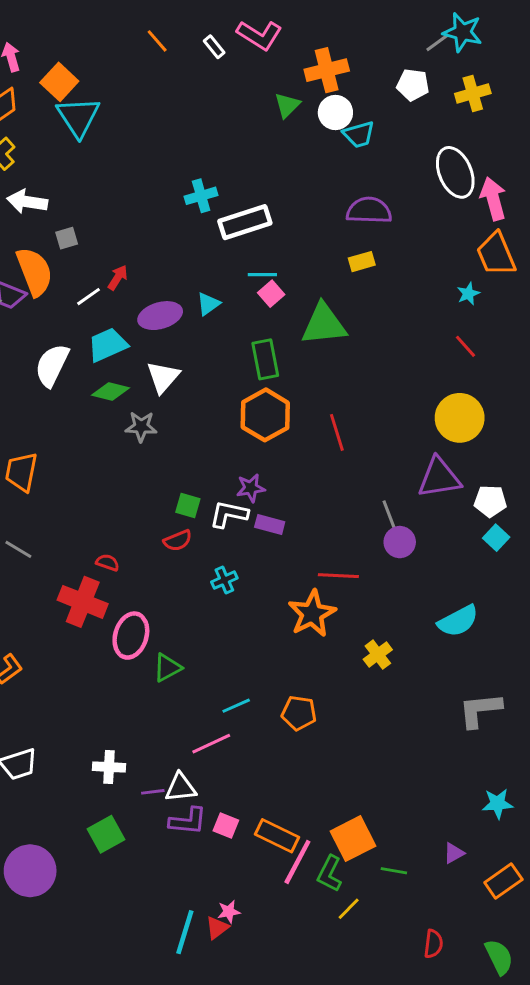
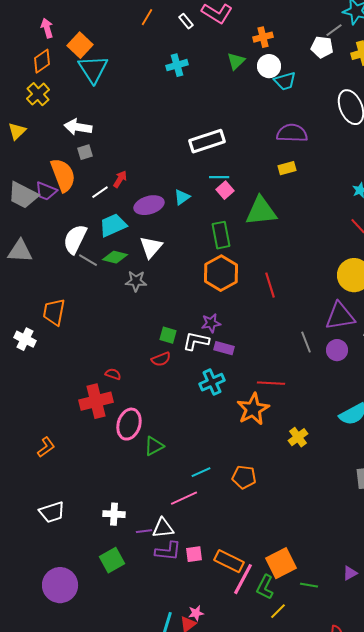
orange line: (157, 41) -> (147, 17), turned 72
gray line: (438, 42) -> (334, 30), moved
orange cross: (327, 70) -> (263, 37), size x0.7
cyan cross: (201, 196) -> (177, 65), moved
white arrow: (27, 202) -> (78, 127), moved
purple circle: (400, 542) -> (337, 350), moved
gray line: (18, 549) -> (88, 260), moved
cyan cross: (224, 580) -> (212, 382), moved, size x1.4
red cross: (83, 602) -> (96, 401), turned -36
pink square: (226, 825) -> (194, 554), turned -30

